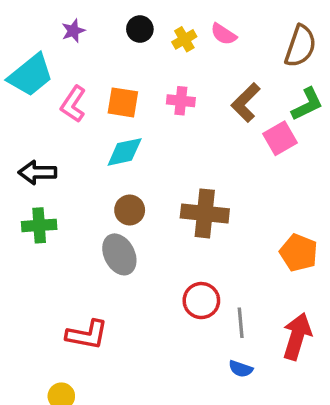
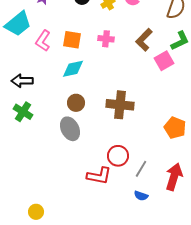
green cross: (39, 225) -> (23, 112), turned 36
gray line: (241, 323) -> (141, 169), turned 36
red L-shape: (87, 335) -> (99, 176), moved

